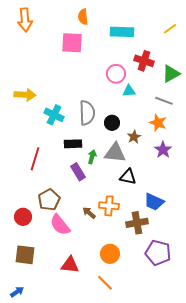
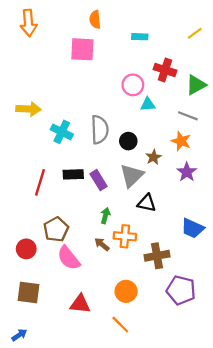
cyan rectangle: (122, 32) -> (140, 37), size x0.6
black rectangle: (73, 144) -> (73, 174), moved
gray triangle: (115, 153) -> (132, 175), turned -50
green arrow: (92, 157) -> (105, 216), moved
purple rectangle: (78, 172) -> (98, 180), moved
blue trapezoid: (154, 202) -> (193, 228), moved

